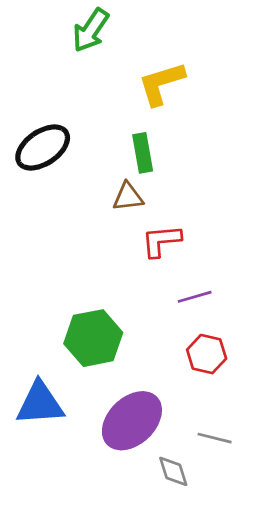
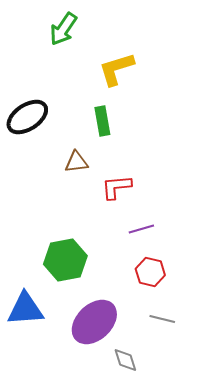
brown triangle: (128, 197) -> (76, 162), moved
gray line: (215, 438) -> (162, 319), moved

